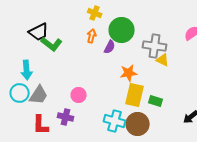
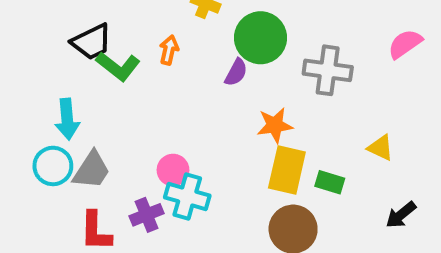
orange arrow: (92, 36) -> (169, 50), moved
yellow triangle: (163, 60) -> (381, 148), moved
purple cross: (66, 117) -> (147, 215), turned -35
cyan cross: (115, 121) -> (187, 197), moved

